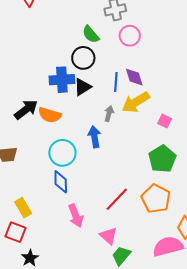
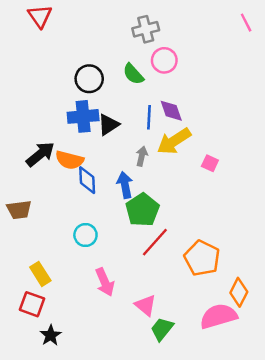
green semicircle: (91, 34) -> (133, 74), moved
black circle: (83, 58) -> (89, 79), moved
cyan circle: (62, 153) -> (85, 235), moved, size x0.7
green pentagon: (162, 159) -> (142, 210), moved
blue diamond: (61, 182) -> (87, 180), moved
red line: (117, 199) -> (155, 242), moved

